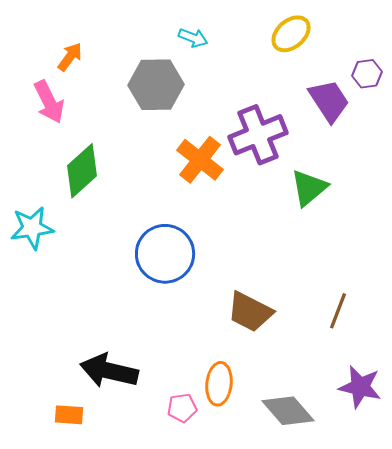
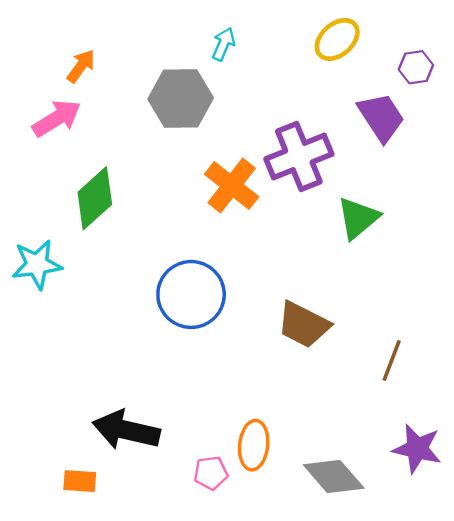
cyan arrow: (193, 38) -> (224, 44), turned -88
purple hexagon: (367, 74) -> (416, 67), moved
pink arrow: (49, 102) -> (57, 118), turned -96
brown trapezoid: (250, 312) -> (304, 325), moved

